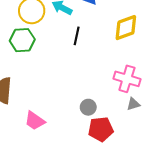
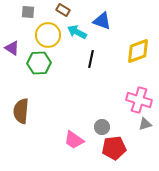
pink trapezoid: (35, 121) -> (74, 140), moved

